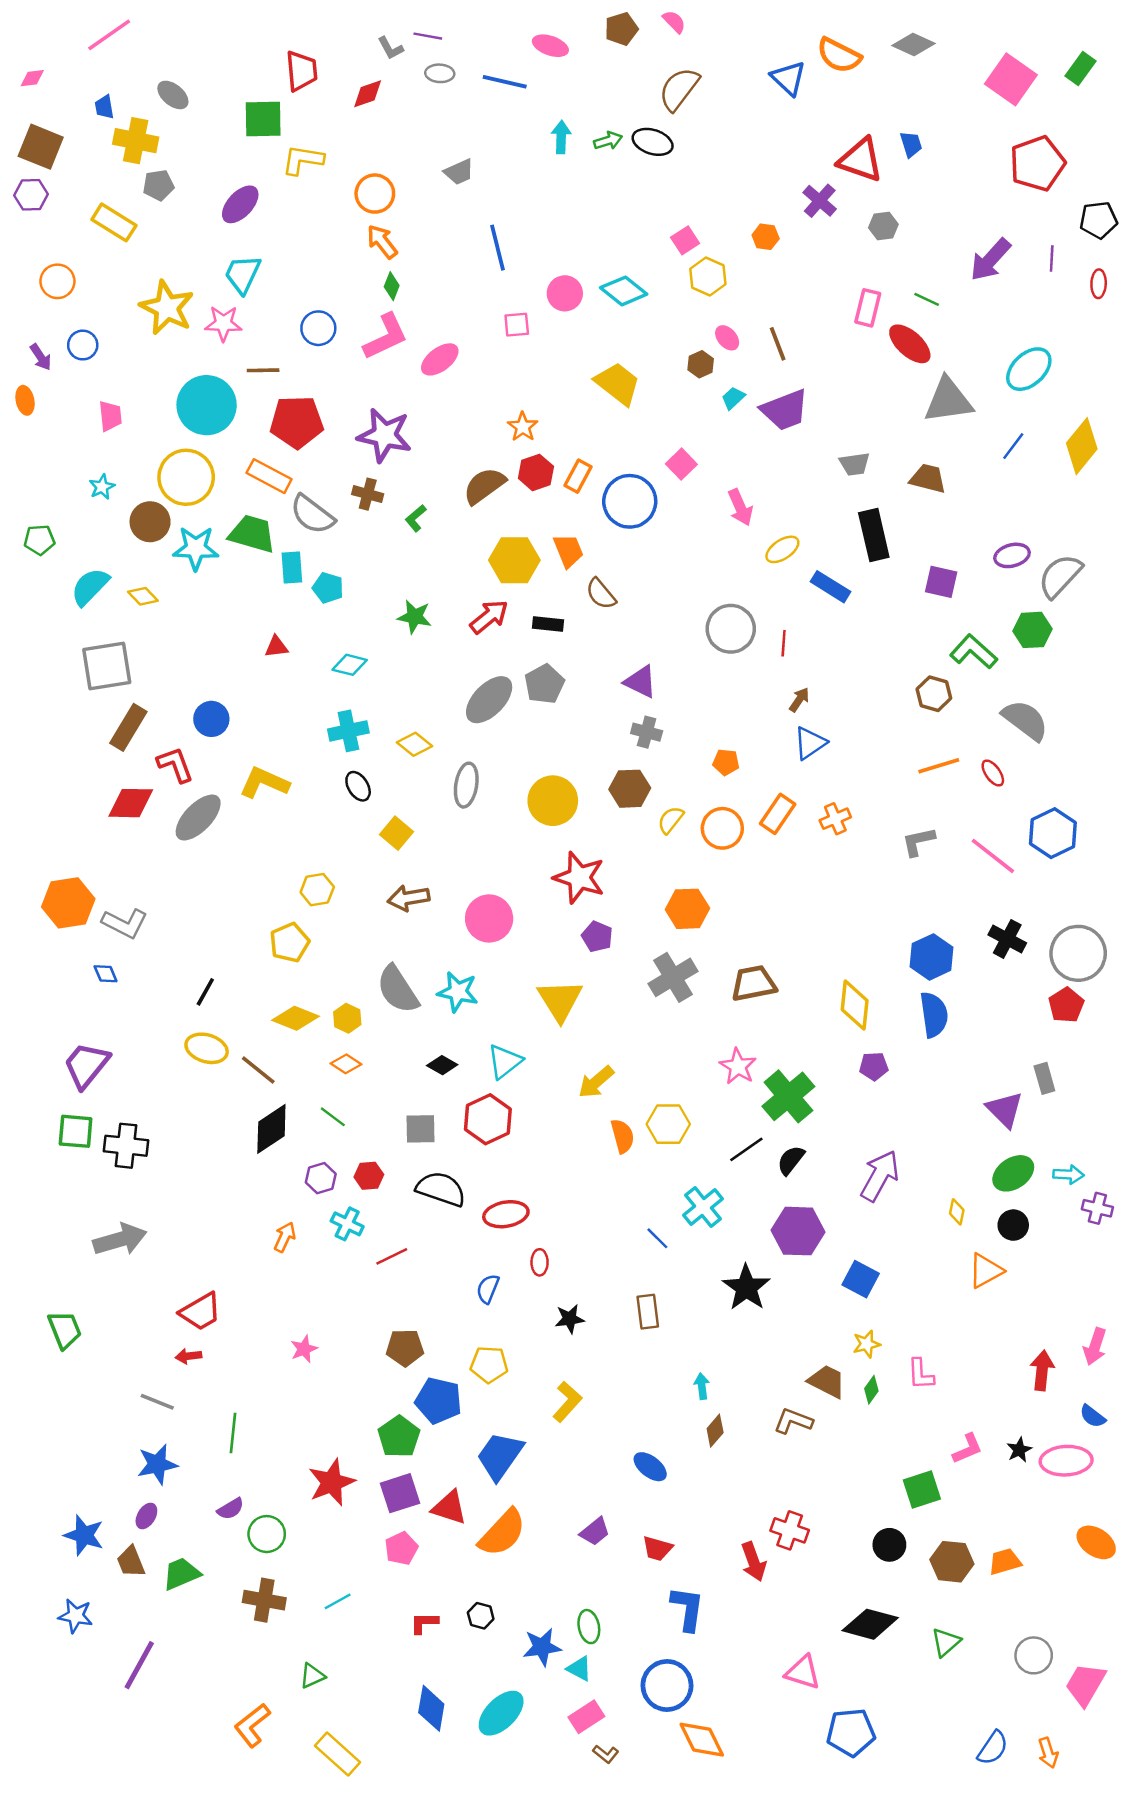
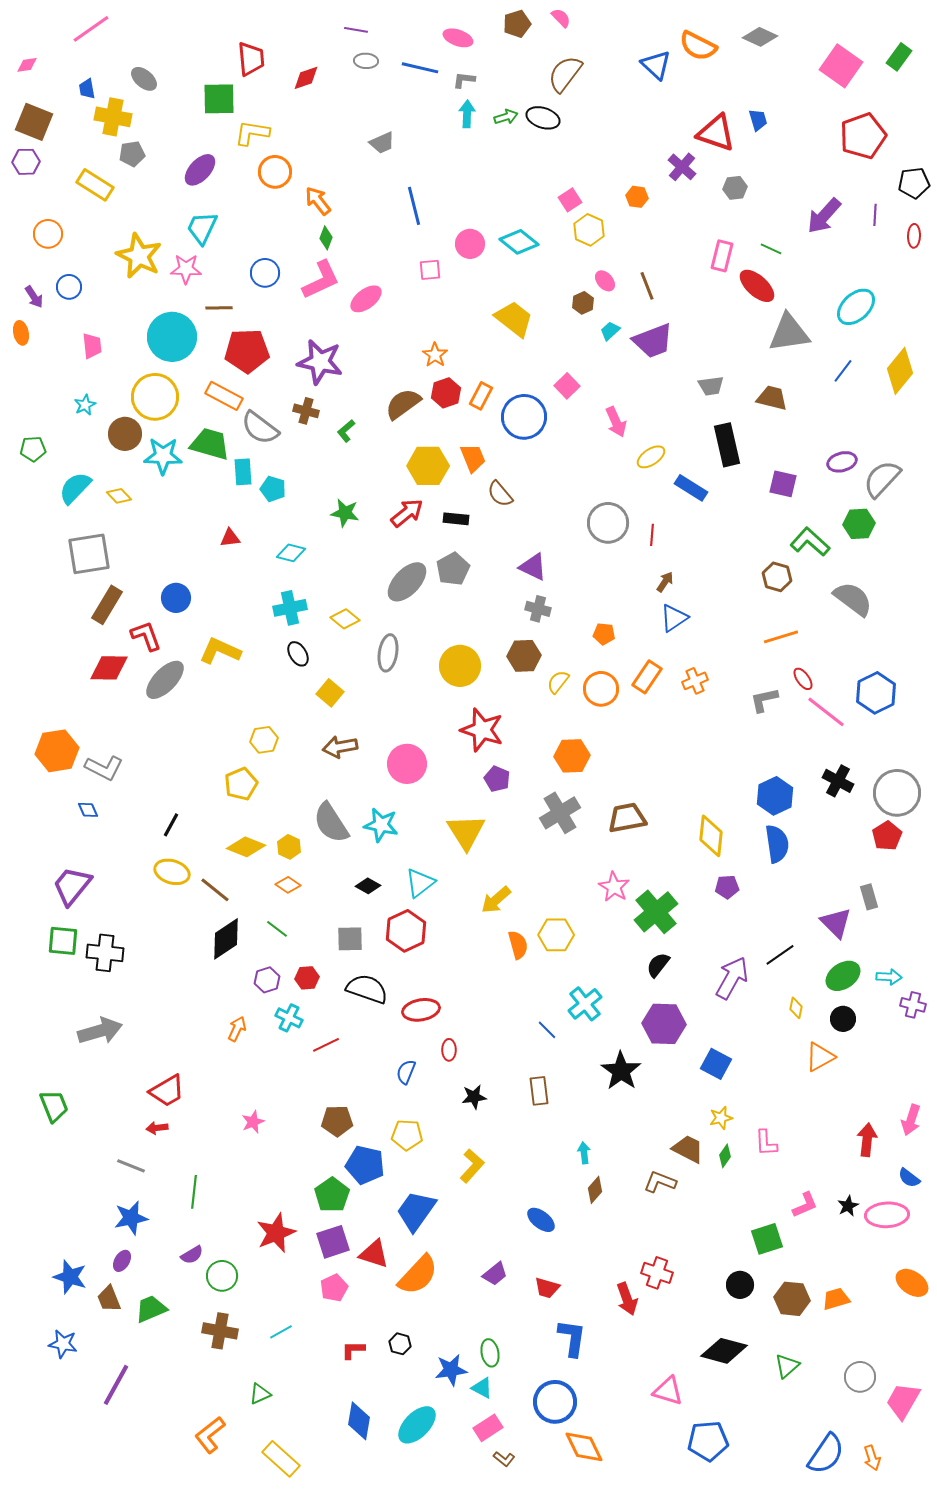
gray L-shape: (390, 48) -> (464, 80), moved, turned 125
orange circle: (375, 194) -> (275, 172), moved
red ellipse: (993, 773) -> (803, 679), moved
black line: (746, 1149) -> (780, 955), moved
blue semicircle: (993, 1748) -> (826, 1454), size x1.4

